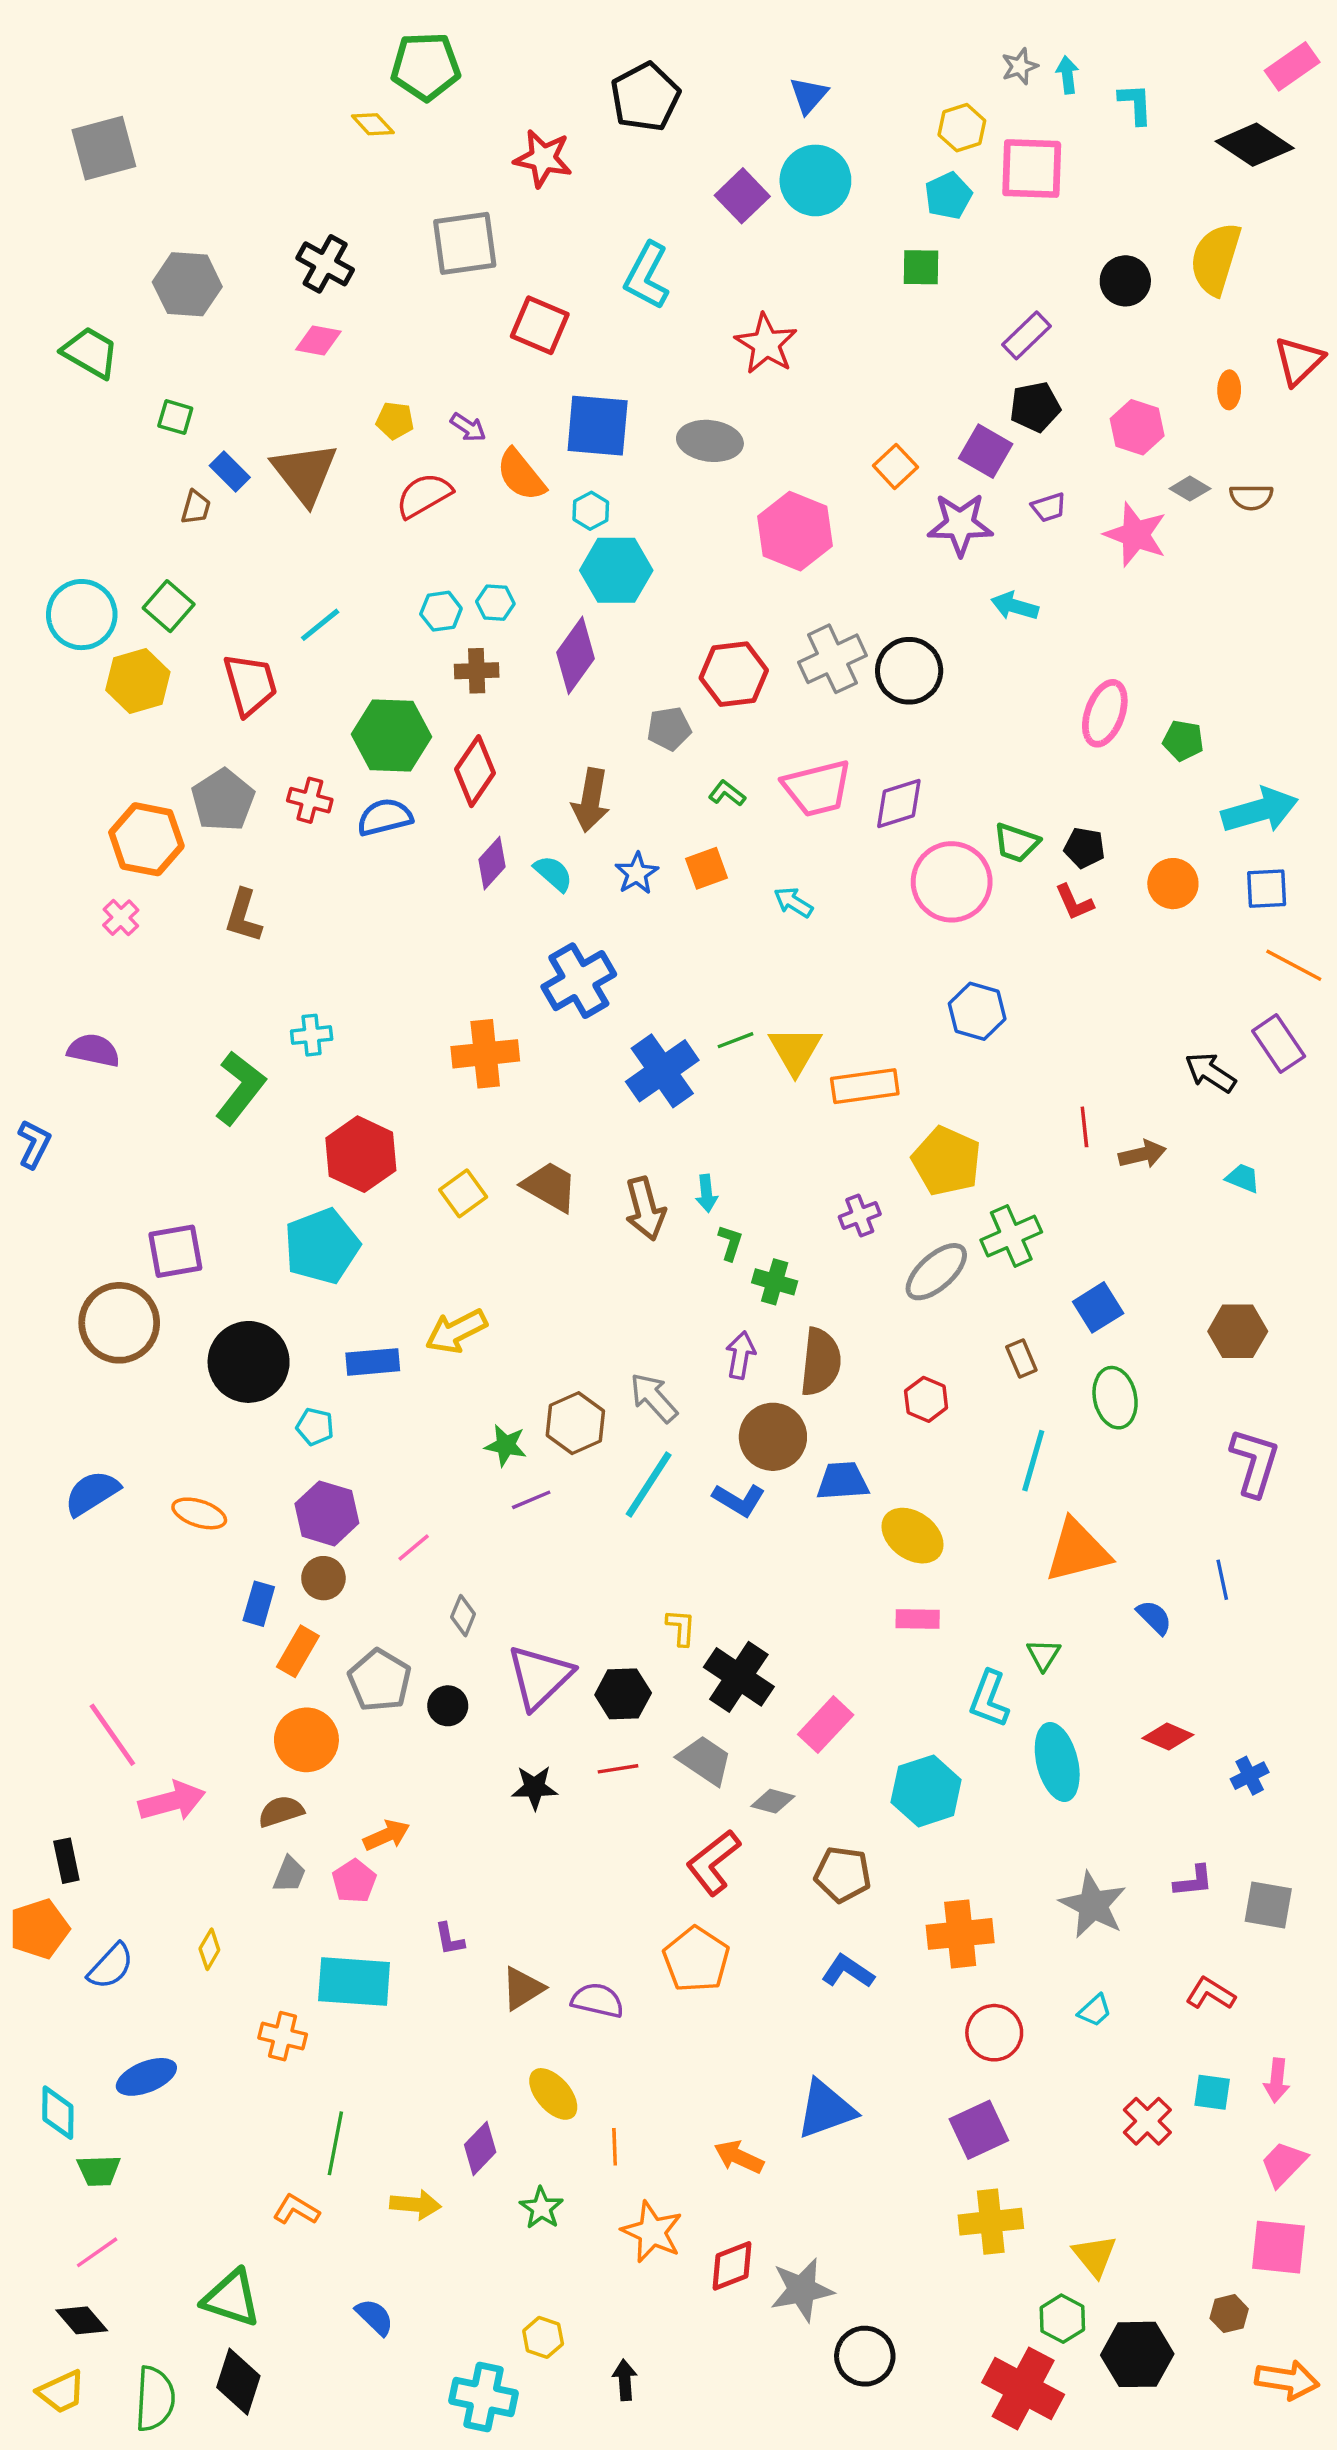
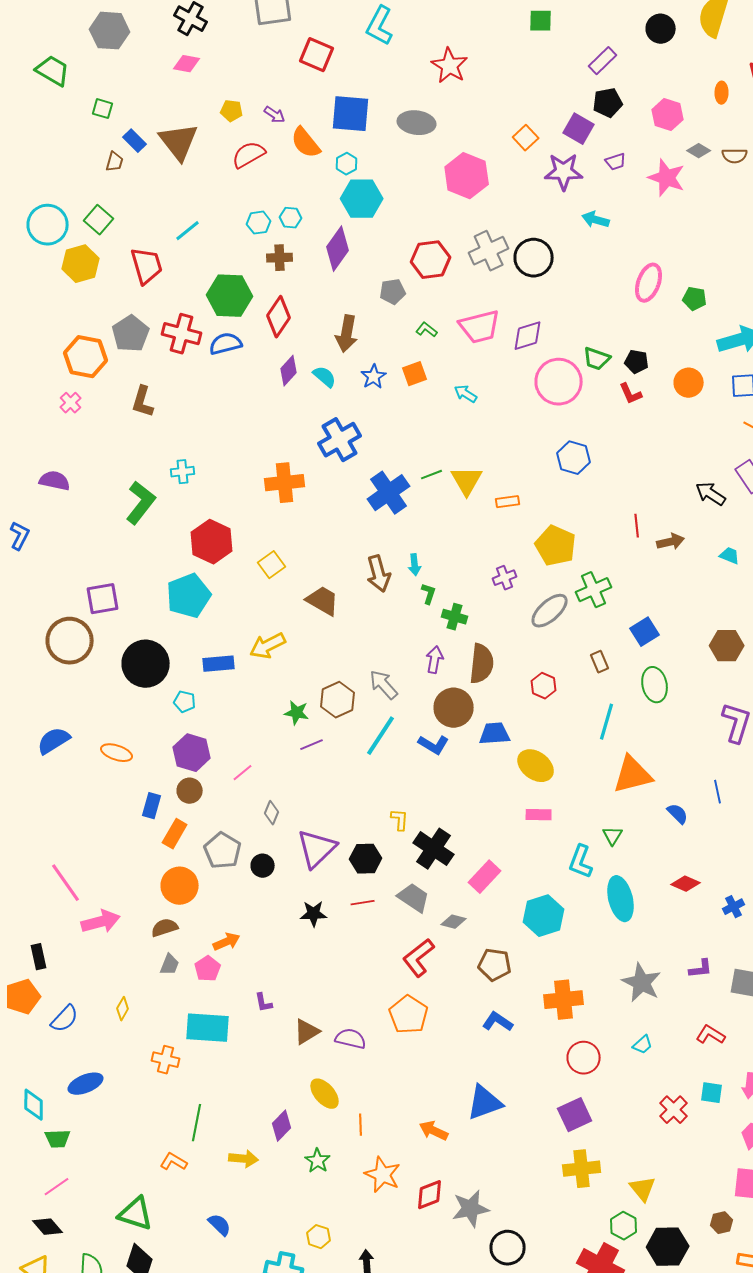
red cross: (310, 800) -> (182, 334), size x1.5
orange rectangle: (865, 1086) -> (508, 502), size x0.6
brown trapezoid: (550, 1187) -> (323, 601), moved

